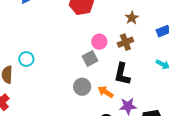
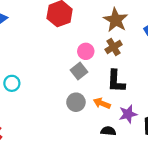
brown star: (132, 18) -> (116, 20), size x1.6

